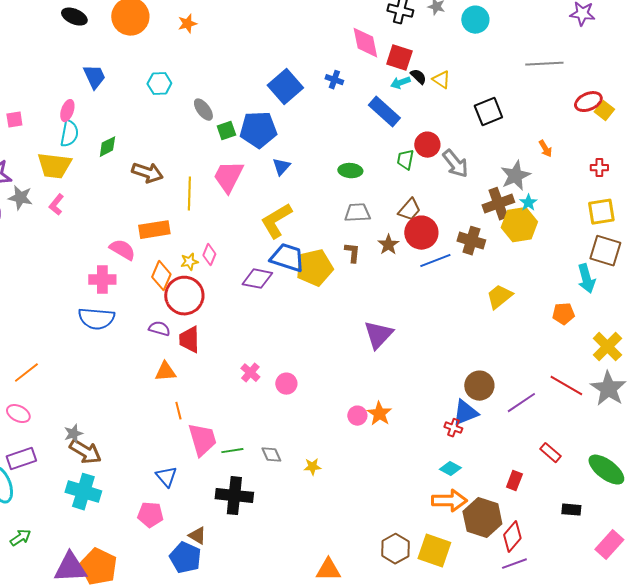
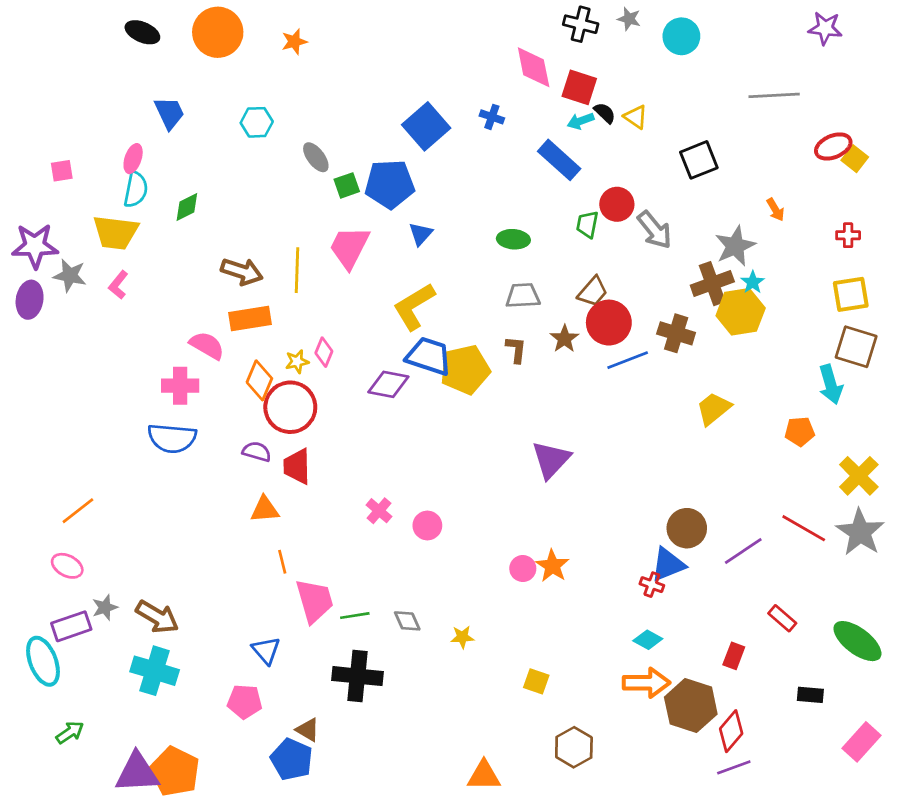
brown arrow: (147, 173) -> (242, 271), moved
gray star: (73, 434) -> (105, 607), moved
yellow square: (434, 551) -> (536, 681), moved, size x0.6

